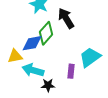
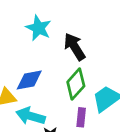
green diamond: (46, 33) -> (76, 84), moved

